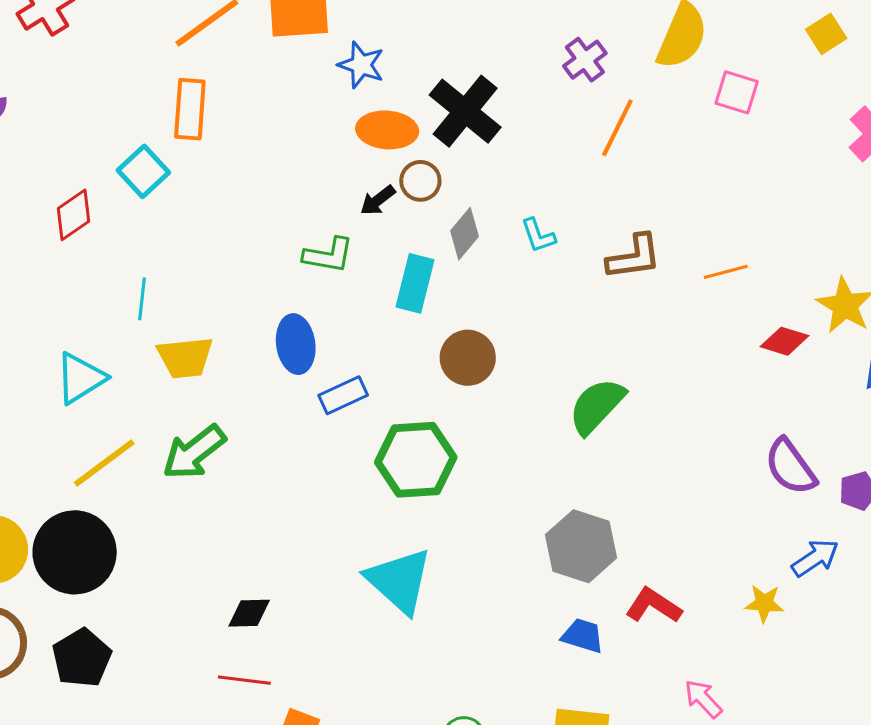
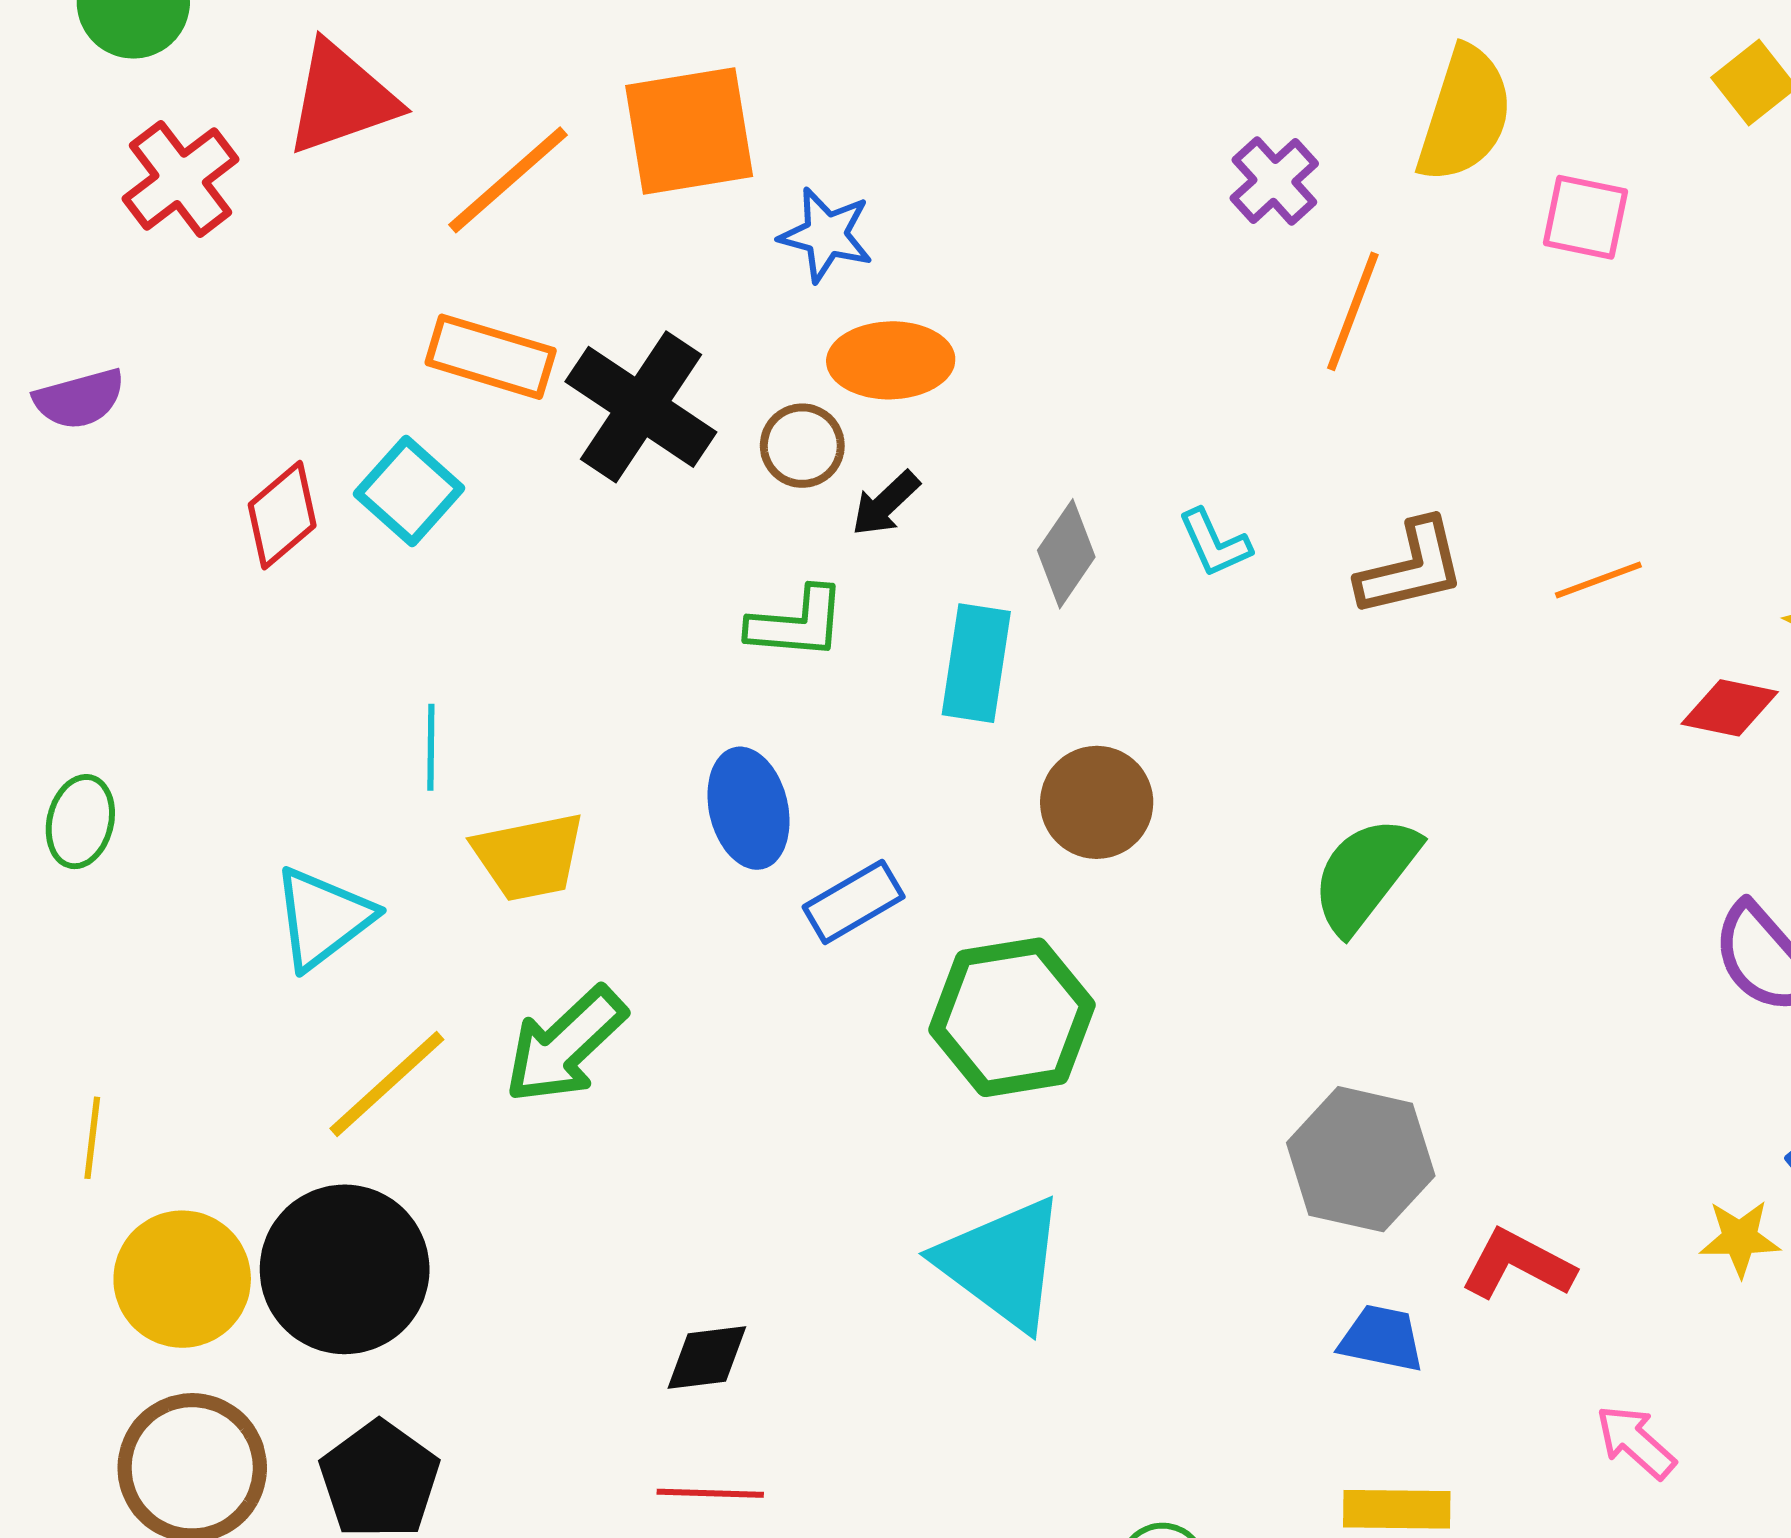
orange rectangle: (190, 109) -> (491, 357), turned -72
black cross: (465, 111) -> (641, 407), moved
brown circle: (420, 181) -> (802, 446), moved
red diamond: (74, 215) -> (282, 515), moved

